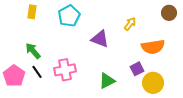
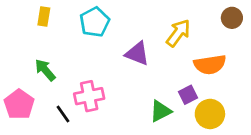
yellow arrow: (130, 24) -> (178, 33), size x1.5
black line: (37, 72) -> (63, 114), moved
green triangle: (107, 81) -> (161, 111), moved

